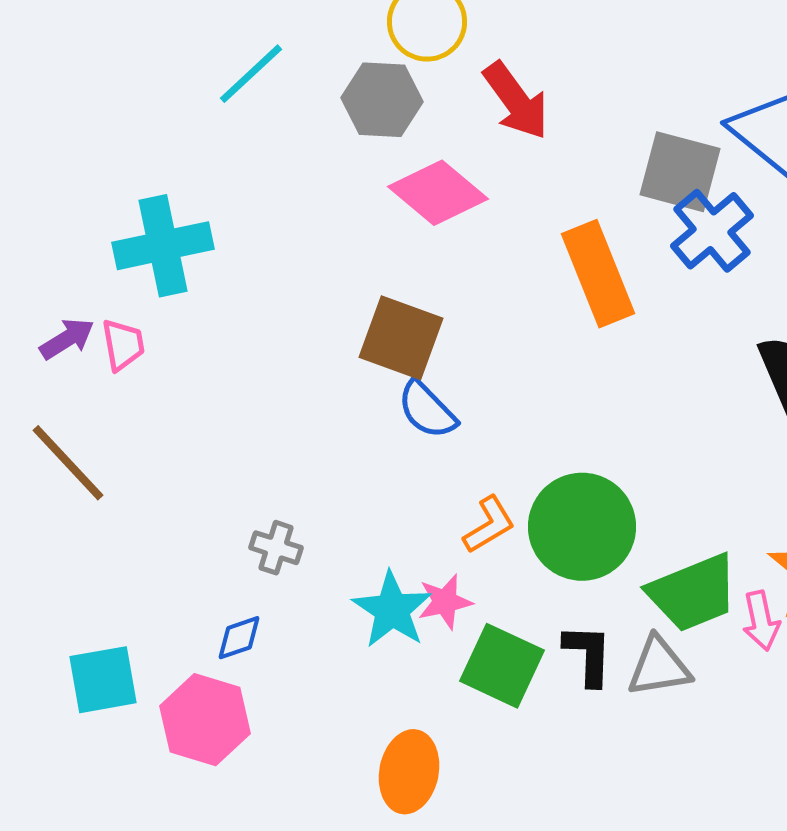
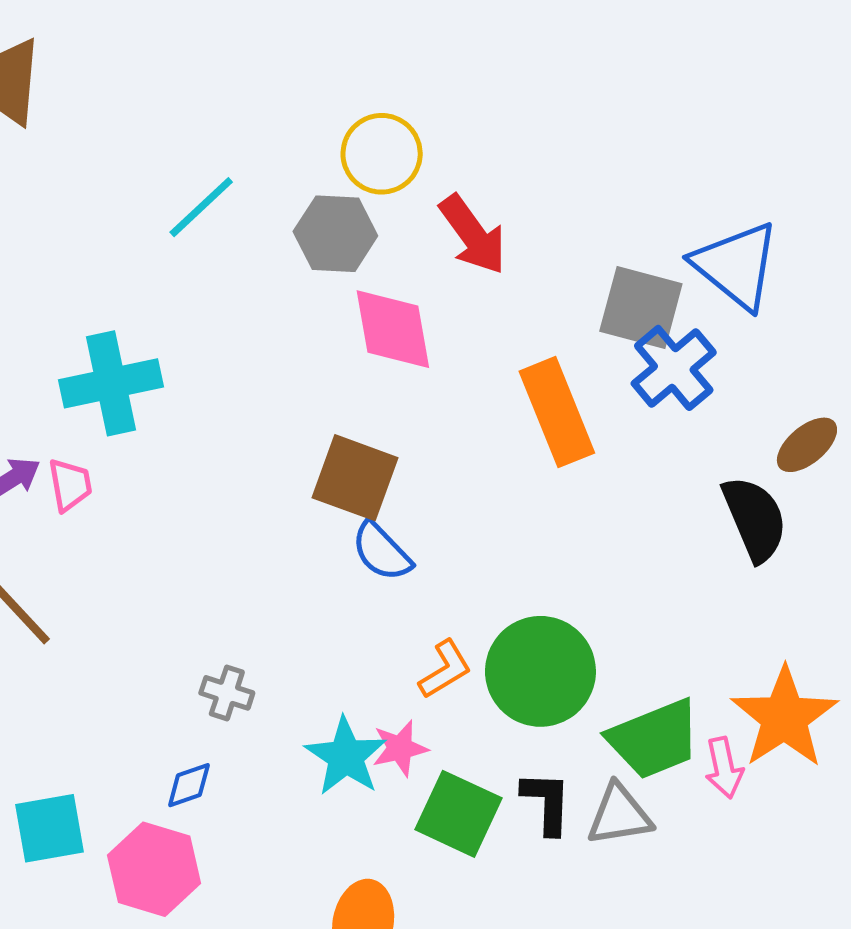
pink diamond: (438, 193) -> (393, 329), turned 40

